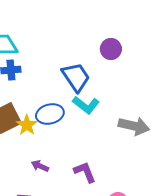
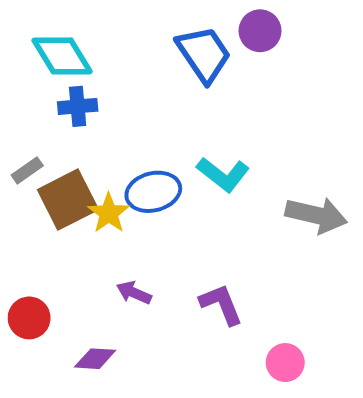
purple circle: (111, 49) -> (260, 31), moved
blue trapezoid: (76, 77) -> (204, 54), moved

